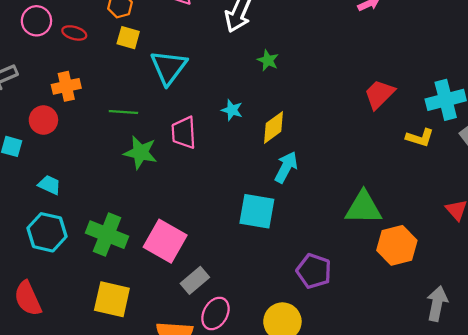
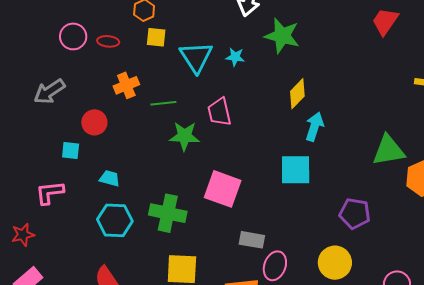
green star: (268, 60) -> (282, 36), size x1.8
orange cross: (66, 86) -> (126, 85), moved
red trapezoid: (379, 94) -> (385, 21), moved
cyan star: (232, 110) -> (235, 57), moved
pink square: (165, 241) -> (223, 189), moved
gray rectangle: (195, 280) -> (252, 240), turned 60

